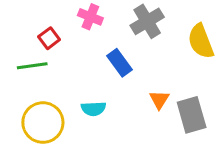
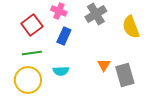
red square: (49, 38) -> (32, 25), size x1.5
blue rectangle: (120, 63) -> (64, 36), moved, turned 60
green line: (32, 66) -> (32, 53), moved

